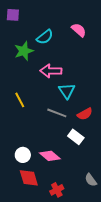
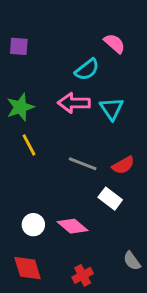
purple square: (13, 15) -> (19, 46), moved
cyan semicircle: (45, 37) -> (87, 70), moved
green star: (24, 51) -> (20, 107), moved
cyan triangle: (67, 91) -> (112, 109), moved
red diamond: (29, 178) -> (28, 268), moved

